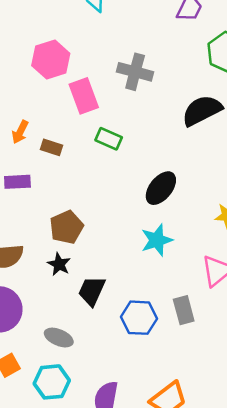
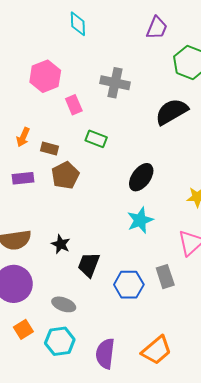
pink rectangle: (84, 96) -> (74, 105), size x0.7
brown pentagon: (66, 227) -> (65, 175), moved

